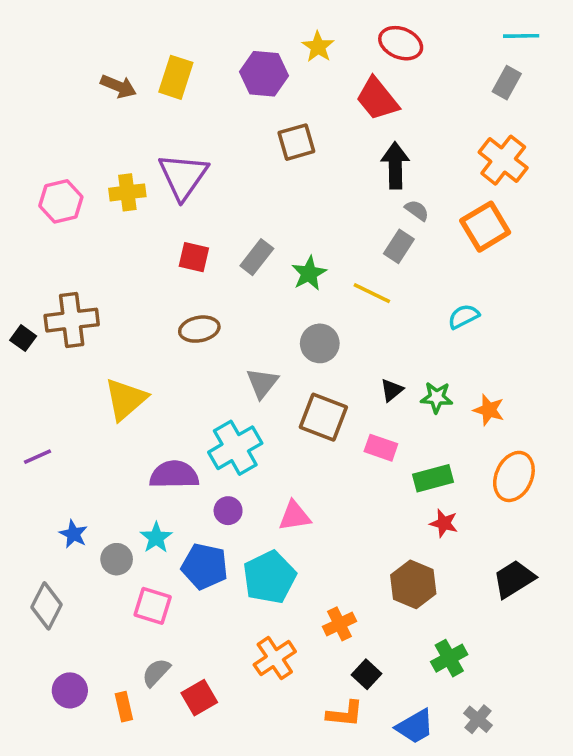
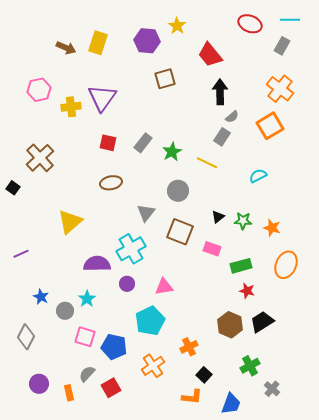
red ellipse: (401, 43) -> (250, 24), moved
pink hexagon: (61, 201) -> (39, 90), moved
gray semicircle: (417, 210) -> (232, 117), turned 104
brown cross: (72, 320) -> (40, 158), moved, turned -36
blue pentagon: (205, 566) -> (114, 347), moved
black trapezoid: (514, 579) -> (262, 322), moved
gray cross: (478, 719) -> (272, 389), moved
blue trapezoid: (415, 726) -> (231, 404), turned -40

